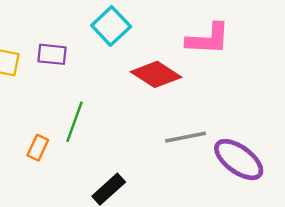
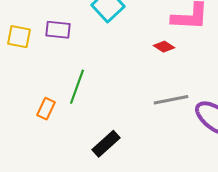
red diamond: (156, 74) -> (164, 47), moved, size x0.5

